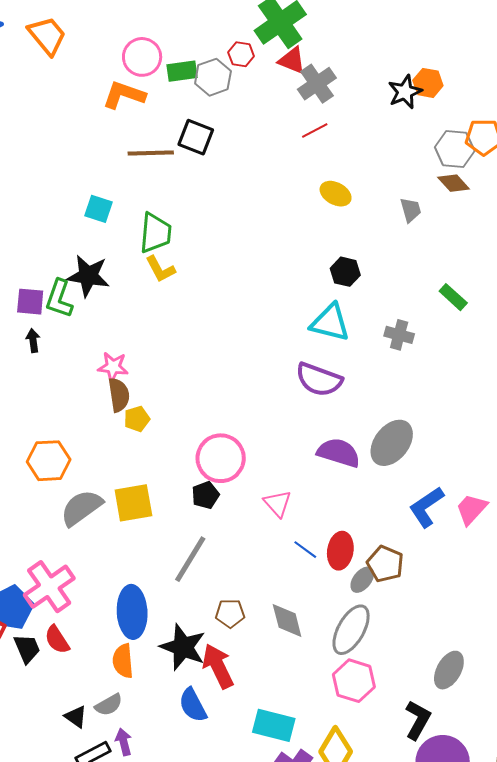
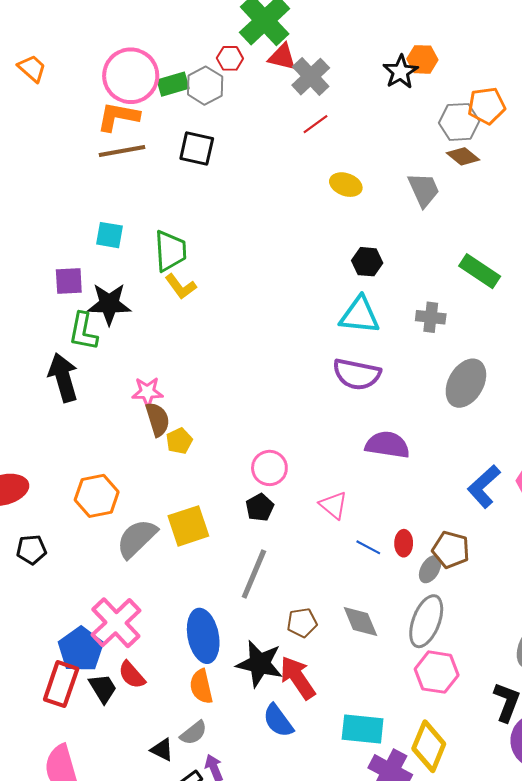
orange trapezoid: (47, 36) -> (32, 68), size x0.7
pink circle: (142, 57) -> (131, 76), size x1.4
brown line: (151, 153) -> (122, 151), moved
gray trapezoid: (411, 210) -> (424, 190), size x1.4
green rectangle: (453, 297) -> (480, 271), size x1.4
purple square: (30, 302) -> (69, 281), moved
black arrow: (33, 341) -> (63, 377), size x2.0
gray ellipse: (392, 443) -> (466, 383), moved
pink circle: (221, 458) -> (269, 468), size x0.7
red ellipse: (340, 551) -> (404, 543), size x0.7

